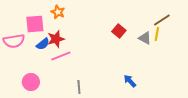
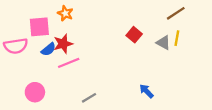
brown line: (162, 20) -> (176, 13), moved
gray line: (79, 87) -> (89, 98), turned 64

